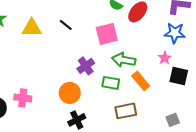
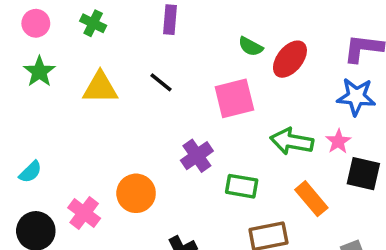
green arrow: (124, 60) -> (292, 141), moved
orange rectangle: (141, 81) -> (311, 199), moved
orange circle: (70, 93) -> (136, 193), moved
pink cross: (23, 98) -> (84, 213), turned 30

